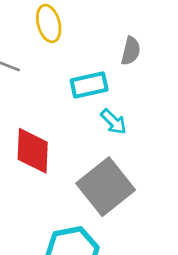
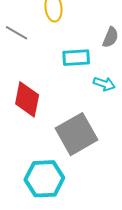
cyan arrow: (114, 122) -> (104, 84), moved, turned -35

